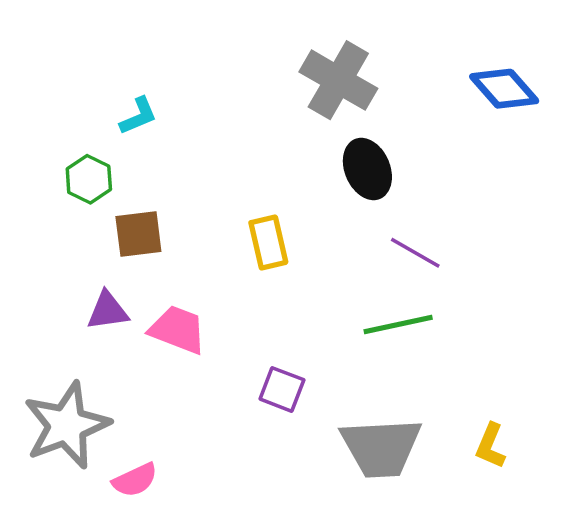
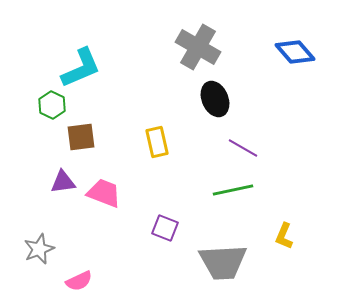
cyan L-shape: (138, 116) -> (81, 68), size x1.8
gray star: (67, 425) -> (39, 249), size x0.6
yellow L-shape: (490, 446) -> (284, 236), moved

